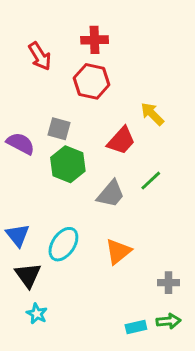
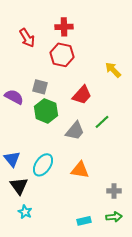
yellow arrow: (152, 114) -> (113, 70), moved
orange triangle: (118, 252) -> (80, 170), turned 48
cyan rectangle: (136, 327) -> (84, 221), moved

